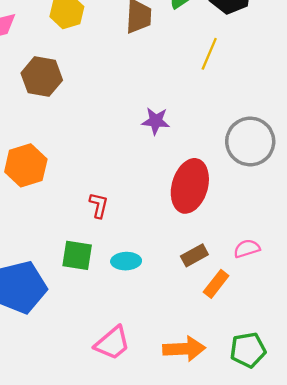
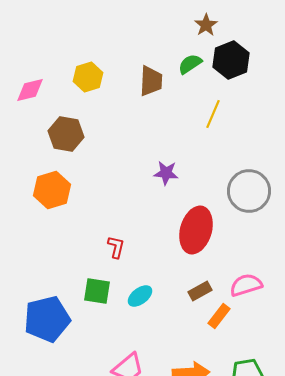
orange hexagon: (26, 165) -> (52, 190), moved
pink semicircle: (247, 249) -> (246, 285), size x1.4
cyan ellipse: (126, 261) -> (140, 296), turned -35

